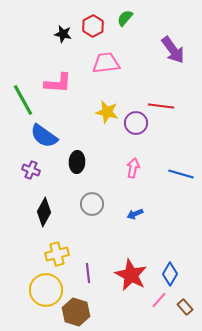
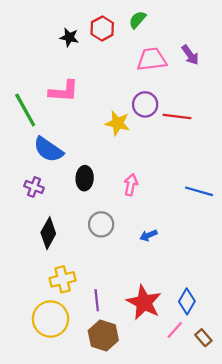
purple arrow: (173, 50) -> (190, 55), size x0.7
pink trapezoid: (106, 63) -> (152, 59), moved
purple circle: (136, 123) -> (145, 104), moved
pink arrow: (133, 168) -> (131, 185), moved
brown hexagon: (76, 312) -> (103, 335), moved

